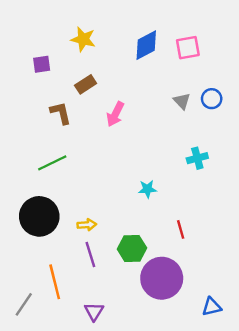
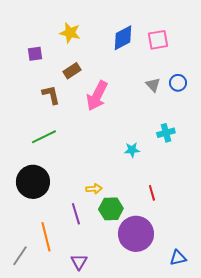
pink arrow: (115, 114) -> (97, 96), size x1.4
cyan star: (147, 189) -> (132, 150), moved
yellow arrow: (87, 225) -> (94, 189), moved

